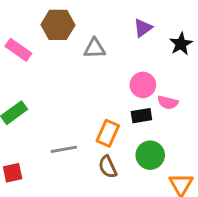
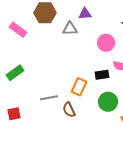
purple triangle: (143, 28) -> (85, 14), moved, turned 32
pink circle: (143, 85) -> (106, 43), moved
brown semicircle: (108, 167) -> (69, 110), moved

